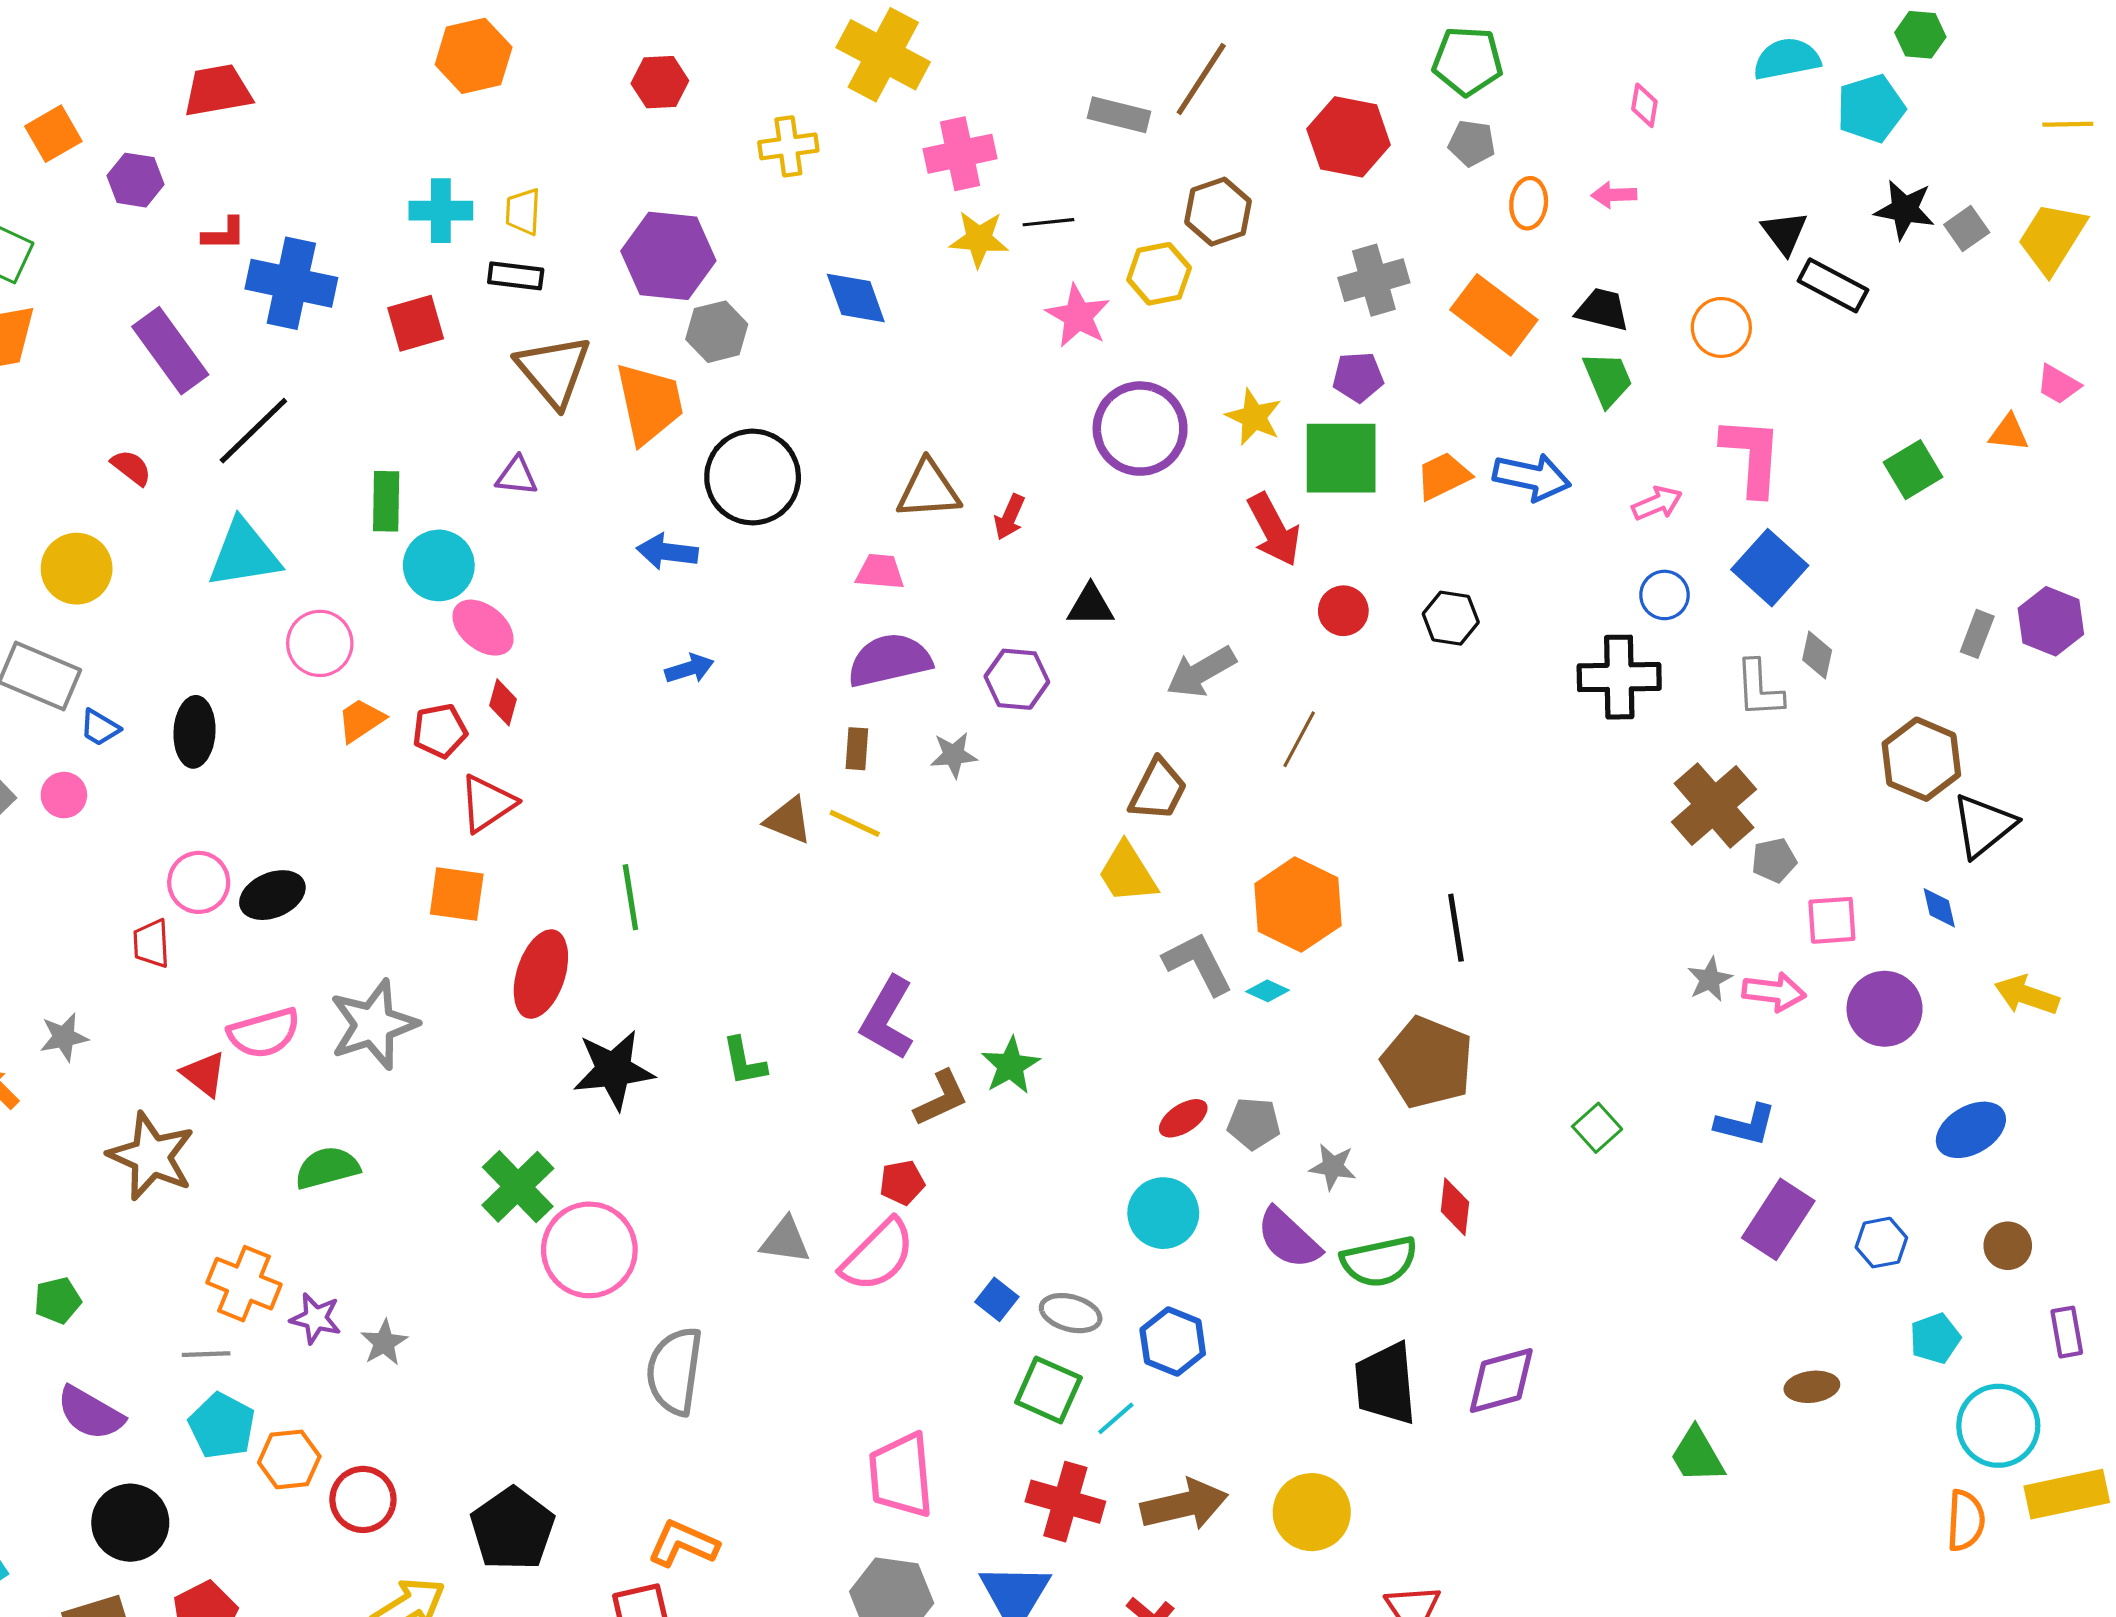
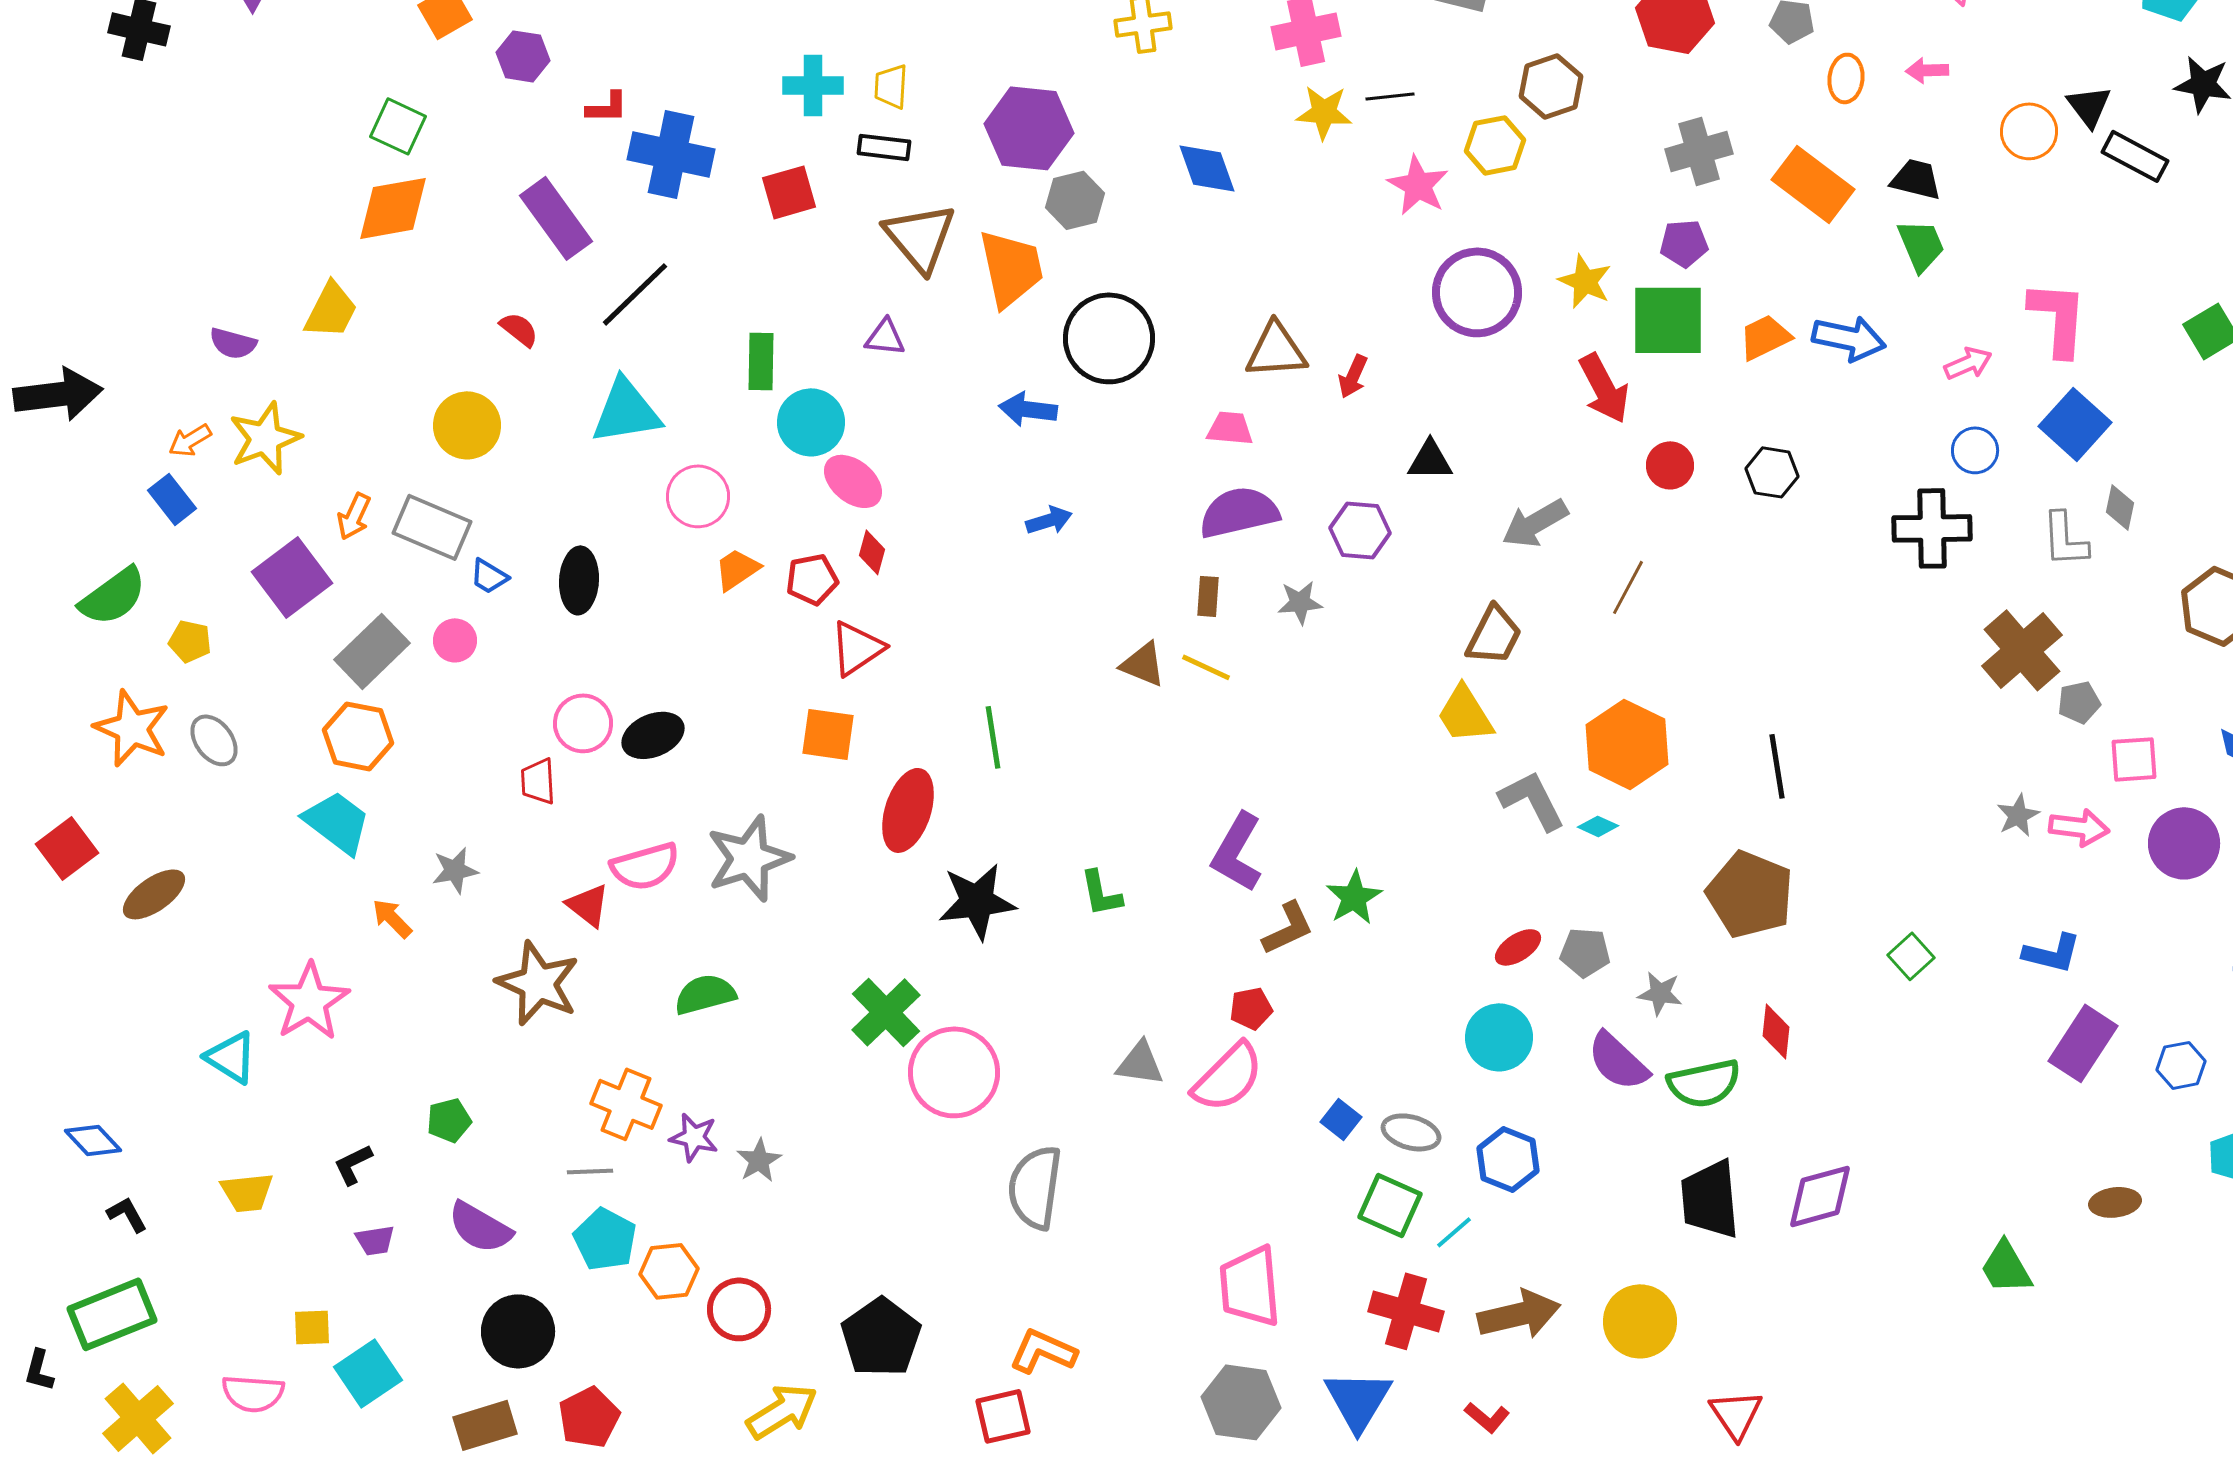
orange circle: (1721, 327) -> (2029, 131), moved

